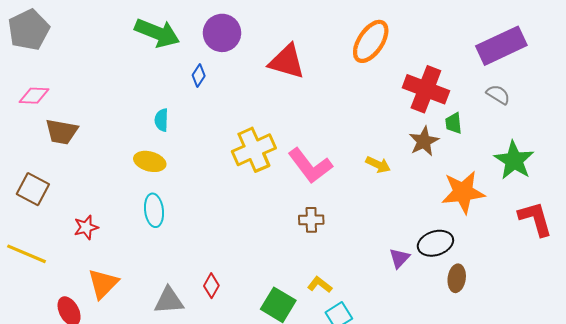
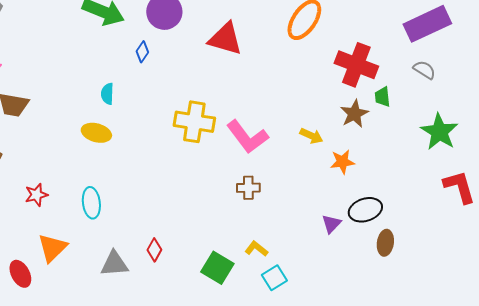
yellow cross: (254, 150) -> (194, 122), turned 33
orange star: (463, 192) -> (342, 162), moved, size x0.6
cyan ellipse: (154, 210) -> (91, 203), moved

